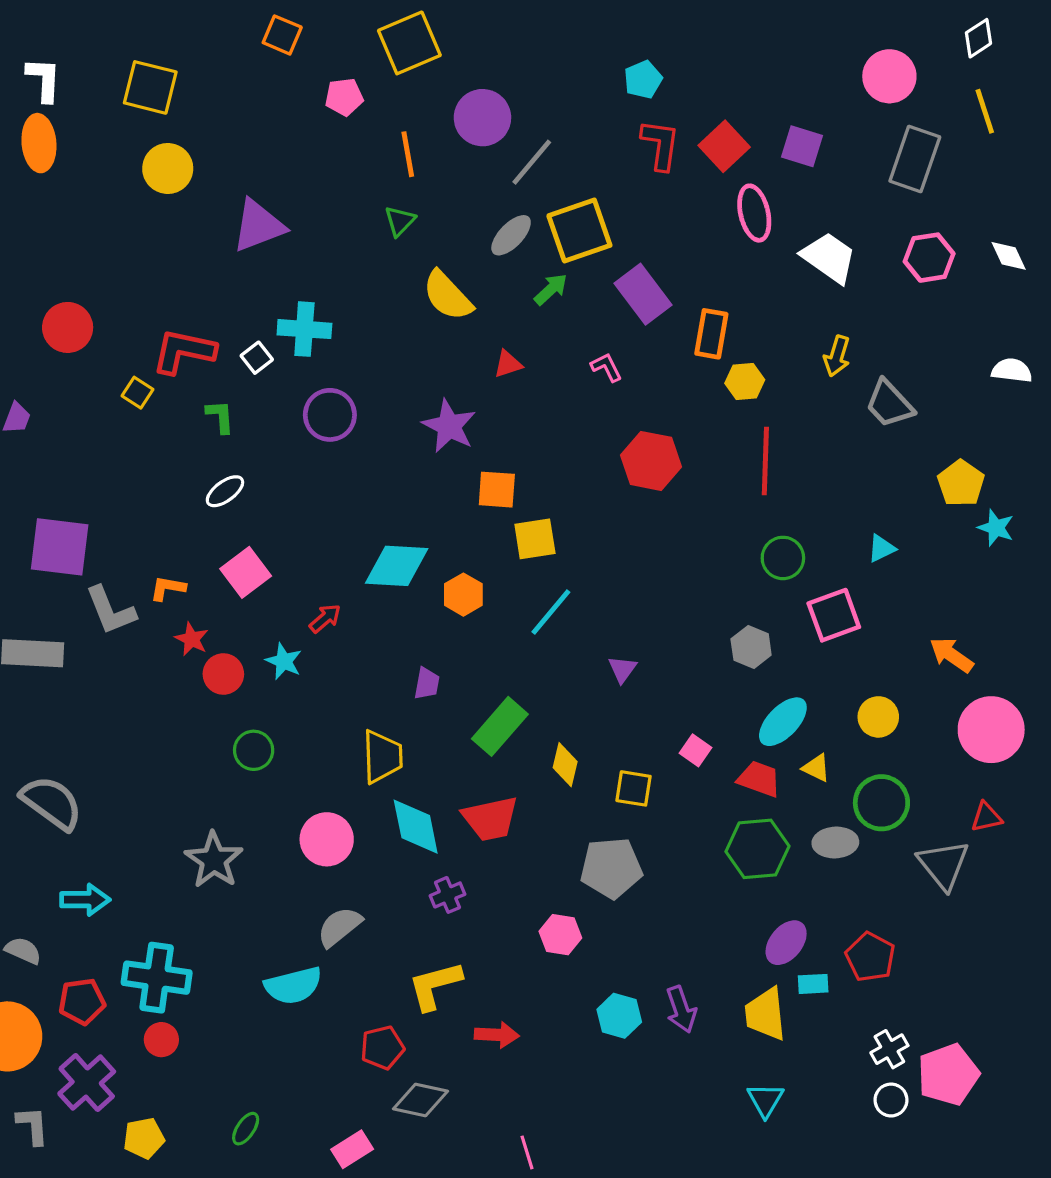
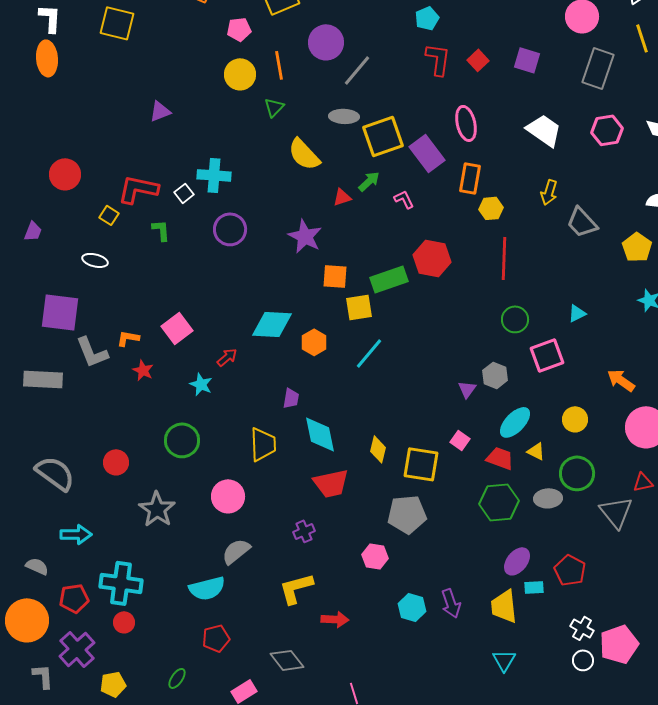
red square: (724, 146) -> (478, 60), size x0.7
yellow circle: (168, 169) -> (240, 74), moved
pink ellipse: (754, 213) -> (466, 123), moved
purple triangle: (258, 226) -> (160, 111), moved, size x0.6
yellow square: (579, 230) -> (383, 136), moved
gray ellipse: (511, 235) -> (344, 116), turned 48
green arrow: (551, 289) -> (369, 181), moved
yellow pentagon: (961, 483) -> (637, 247), moved
white ellipse: (225, 491) -> (95, 260), moved, turned 50
purple triangle: (622, 669) -> (467, 389), moved
red circle: (223, 674) -> (116, 462), moved
green rectangle: (500, 726) -> (389, 279), moved, turned 30
green circle: (254, 750) -> (182, 440), size x1.4
yellow square: (633, 788) -> (421, 464), size x1.5
cyan diamond: (416, 827) -> (320, 434), moved
red pentagon: (382, 1048) -> (216, 638), moved
white cross: (889, 1049) -> (582, 628), turned -30
gray diamond: (420, 1100) -> (287, 660), turned 40

